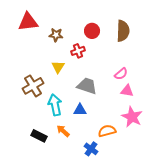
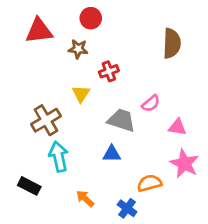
red circle: (92, 31) -> (91, 18), moved
pink semicircle: (121, 74) -> (151, 103), moved
cyan arrow: (55, 105) -> (59, 157), moved
orange arrow: (63, 131) -> (85, 199), moved
black rectangle: (39, 136) -> (29, 186), moved

